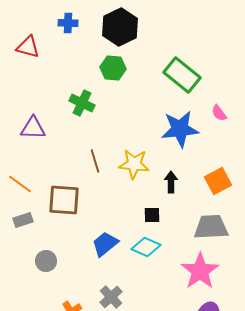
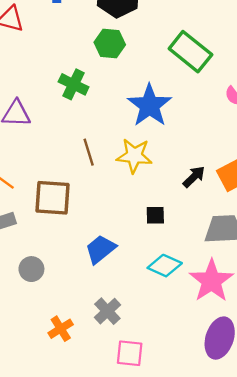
blue star: (180, 129) -> (149, 105), moved, turned -30
black arrow: (171, 182) -> (194, 177), moved, turned 45
cyan diamond: (146, 247) -> (165, 266), moved

